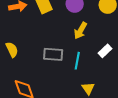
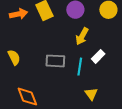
white rectangle: (105, 51) -> (98, 56), moved

